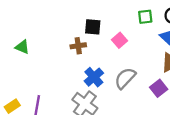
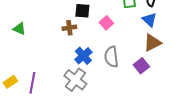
gray semicircle: (125, 78) -> (111, 57), turned -50

